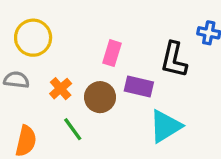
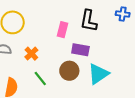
black L-shape: (174, 60) -> (89, 21), moved
brown circle: (100, 97) -> (69, 71), moved

